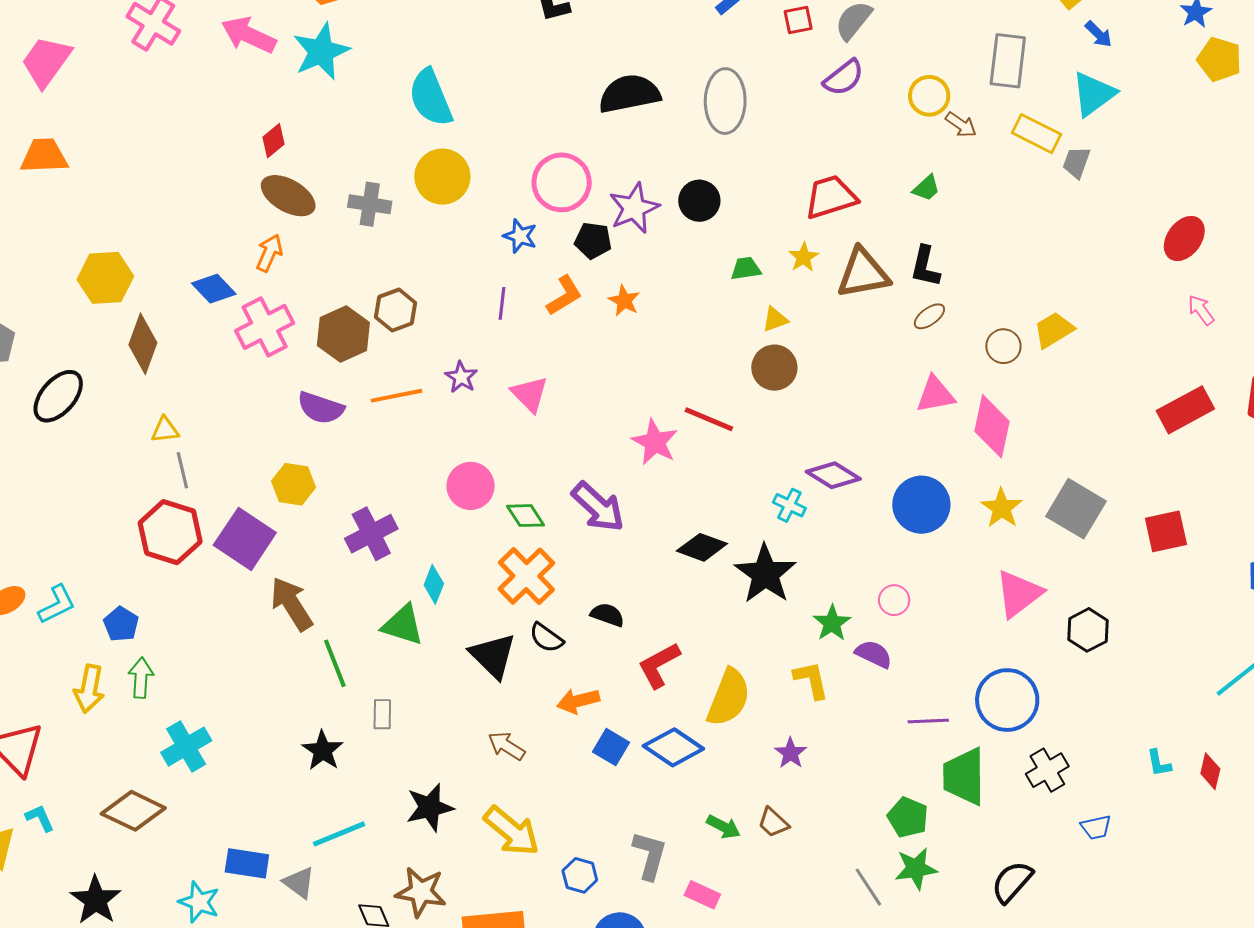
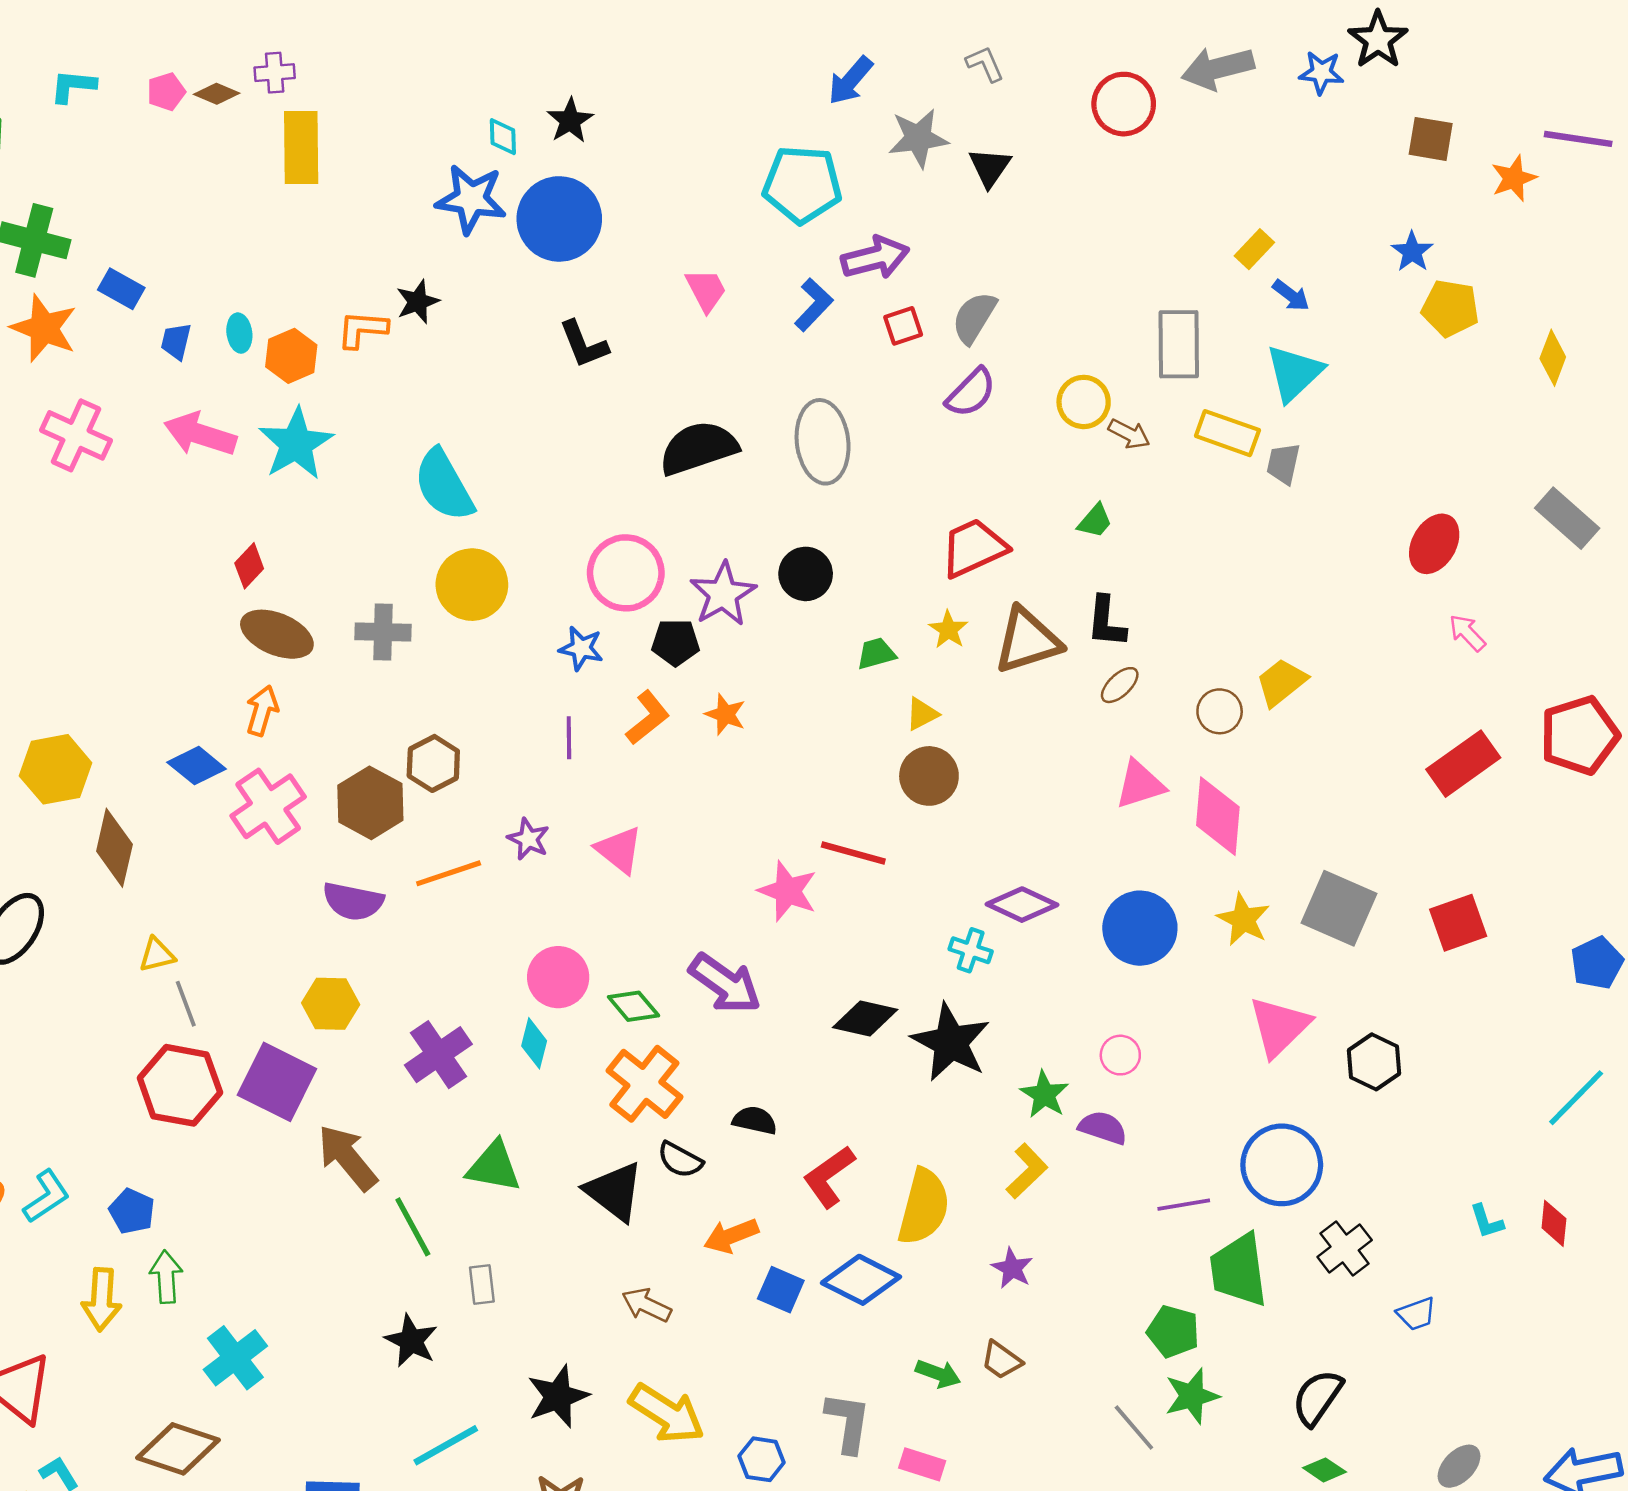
cyan diamond: (434, 584) -> (534, 1043), moved
yellow L-shape: (811, 680) -> (1027, 1171), turned 66

